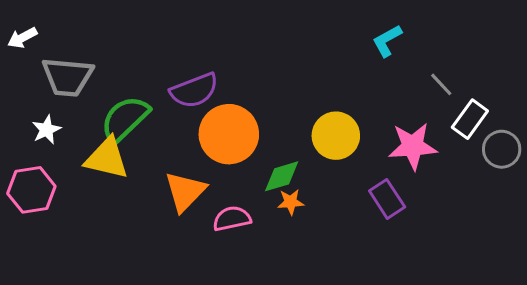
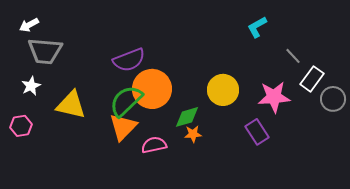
white arrow: (22, 38) -> (29, 25), moved
green semicircle: (125, 119) -> (126, 101), moved
pink hexagon: (31, 190) -> (21, 126), size x0.7

